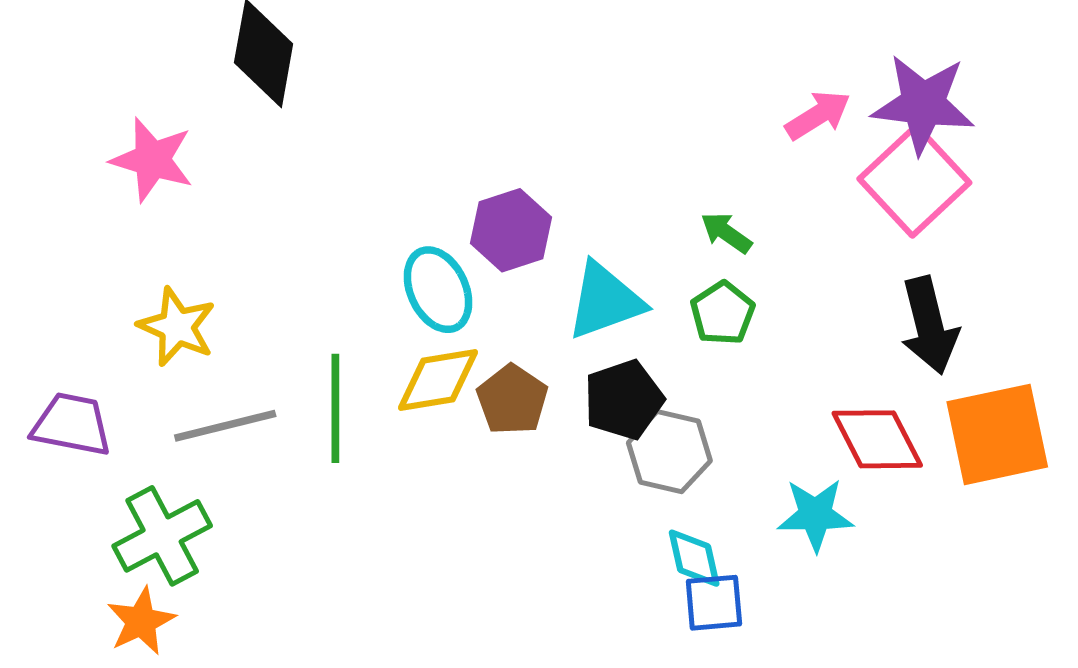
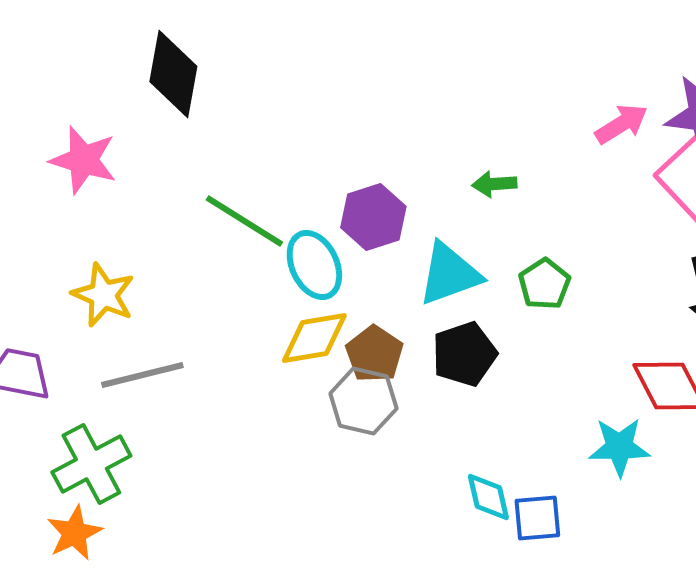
green arrow: (726, 233) -> (494, 184), moved, turned -39
green line: (335, 408) -> (244, 221), moved, turned -58
gray hexagon: (669, 452) -> (363, 401), moved
cyan diamond: (694, 558) -> (488, 497), moved

